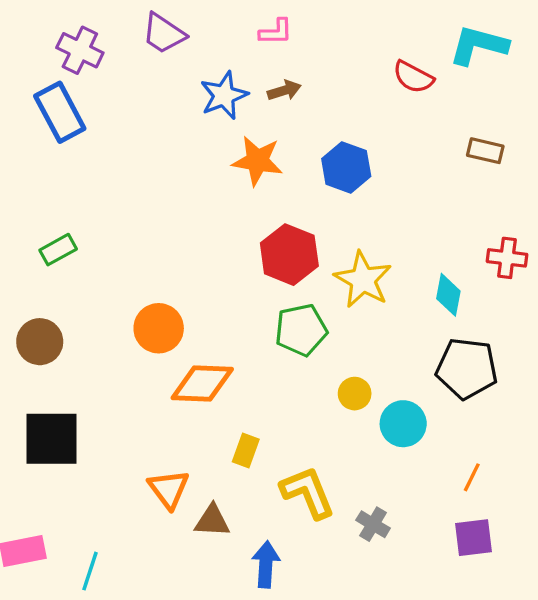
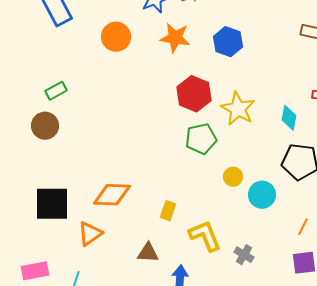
orange circle: (159, 328) -> (116, 37), moved
brown circle: (40, 342) -> (45, 126), moved
orange diamond: (202, 384) -> (112, 195), moved
orange triangle: (169, 489) -> (90, 234), moved, turned 32

